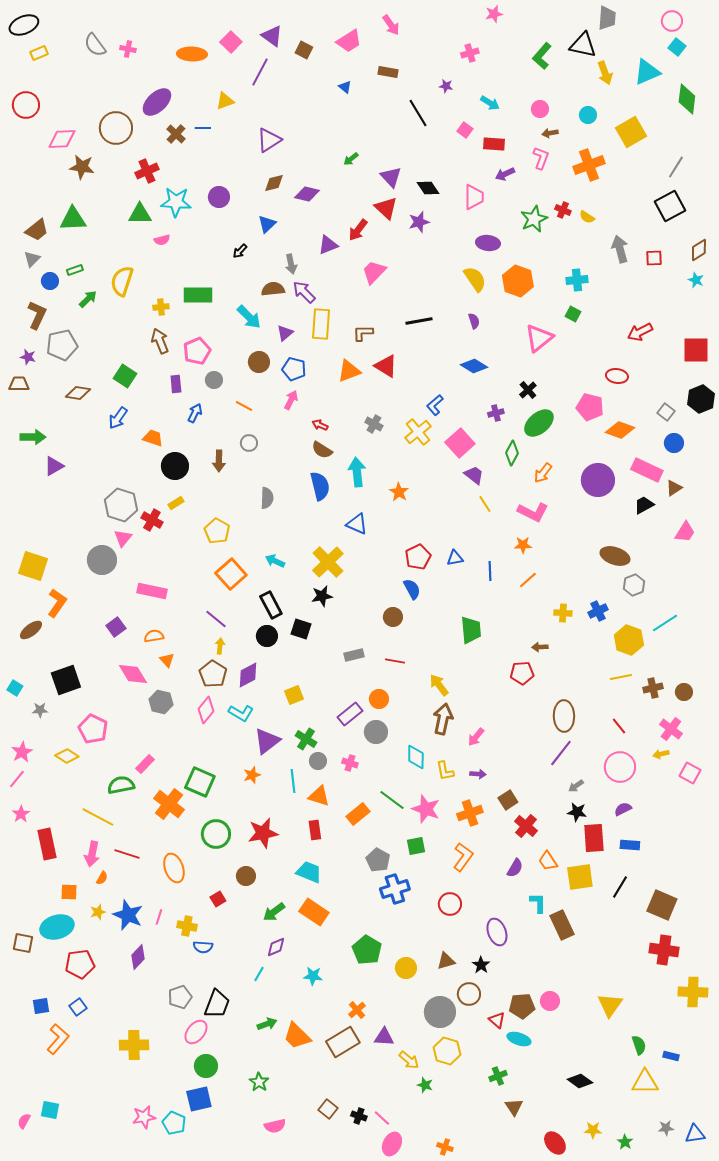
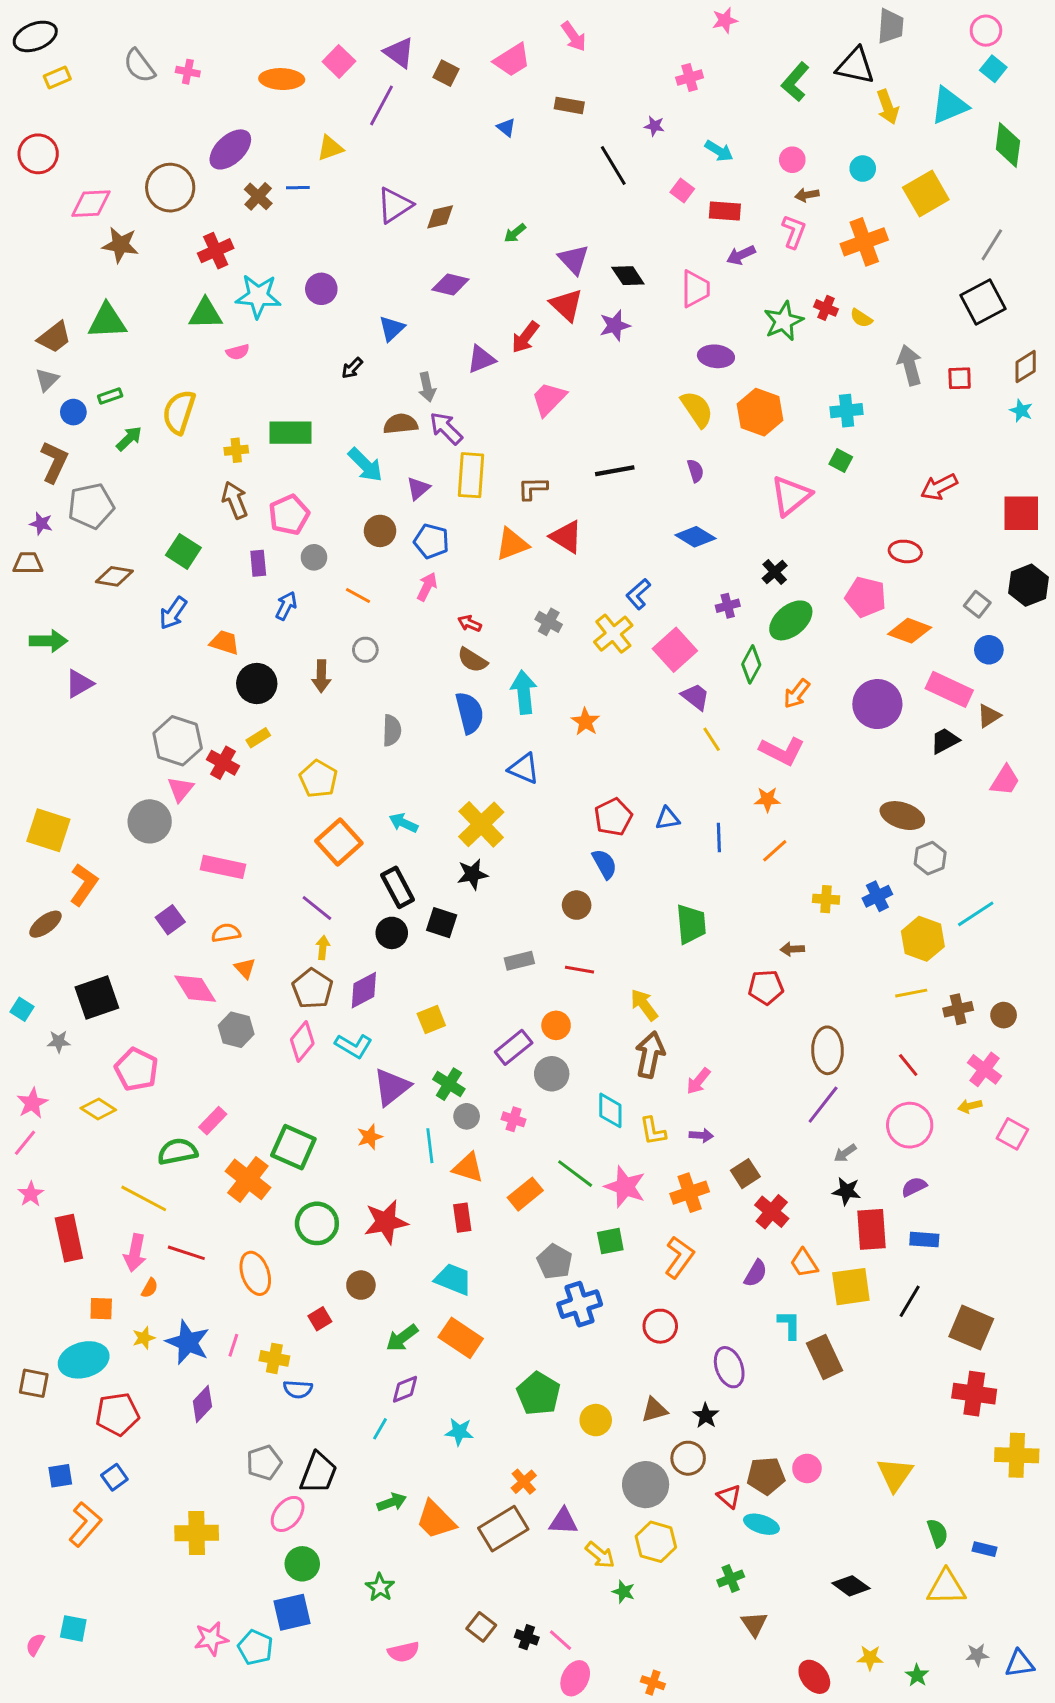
brown diamond: (274, 183) -> (440, 217), moved

